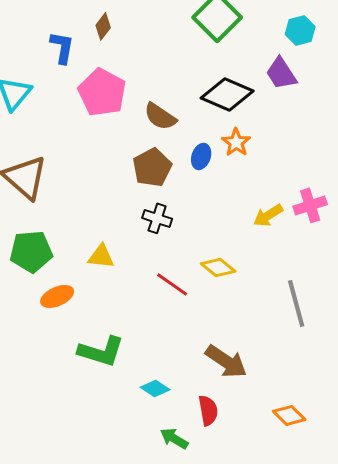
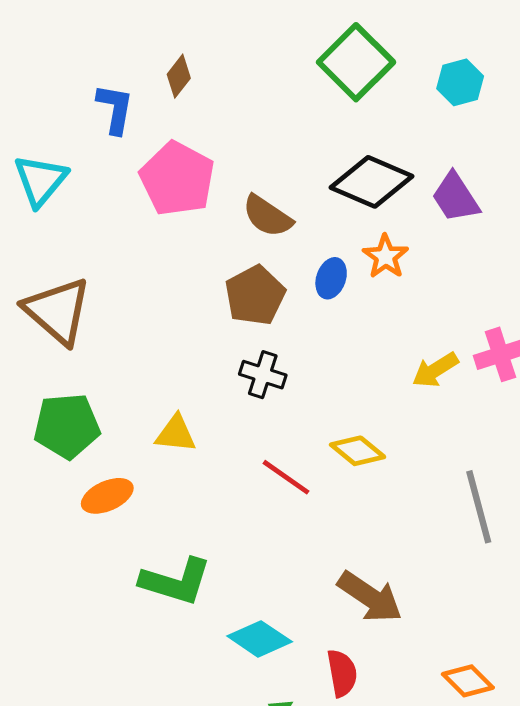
cyan hexagon: (300, 30) -> (460, 82), moved
purple trapezoid: (281, 73) -> (455, 197), moved
cyan diamond: (155, 388) -> (260, 639), size x1.4

